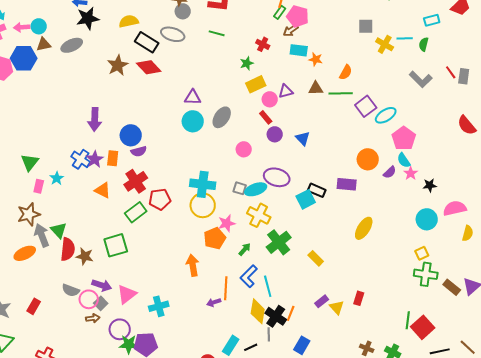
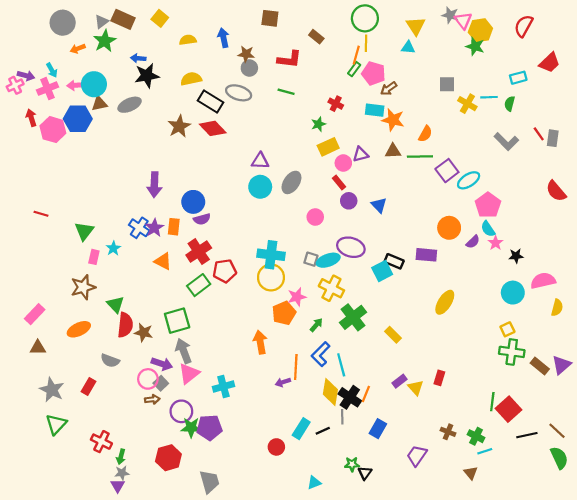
cyan circle: (39, 26) -> (94, 84), size x1.5
brown arrow: (291, 30) -> (389, 89), moved
orange star: (316, 59) -> (393, 120), size x1.5
gray arrow: (42, 235) -> (184, 351), moved
gray semicircle: (71, 290) -> (110, 361), moved

